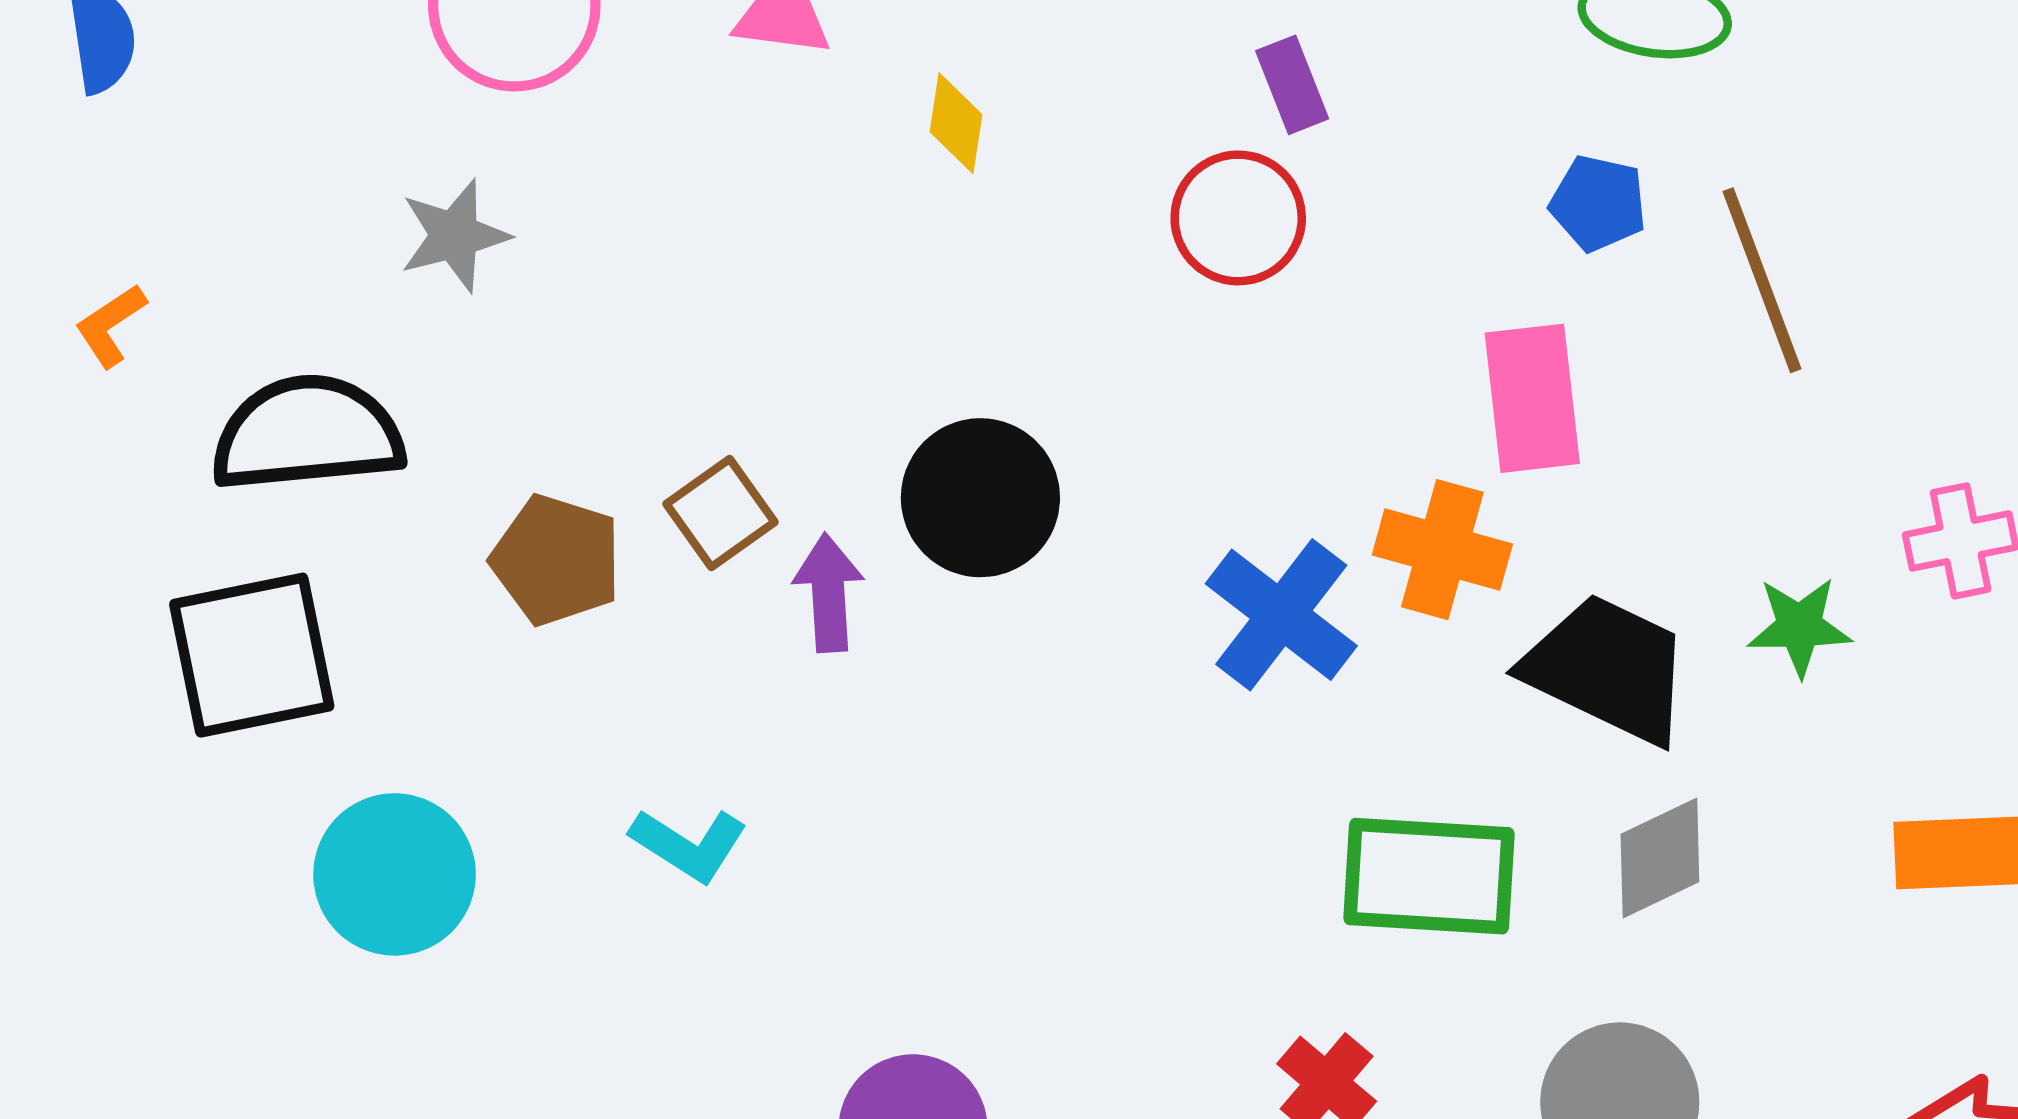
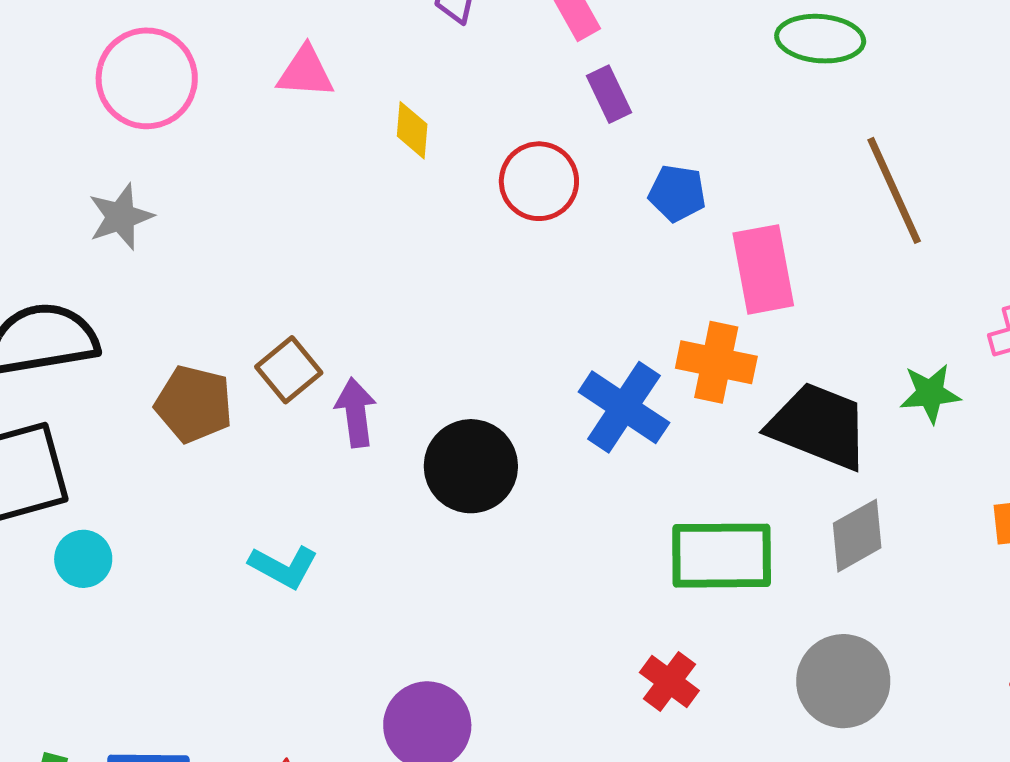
blue pentagon: (1598, 203) -> (677, 193), moved
red circle: (1238, 218) -> (539, 181), moved
black circle: (980, 498) -> (471, 466), moved
cyan circle: (395, 874) -> (83, 559), moved, size x0.6

